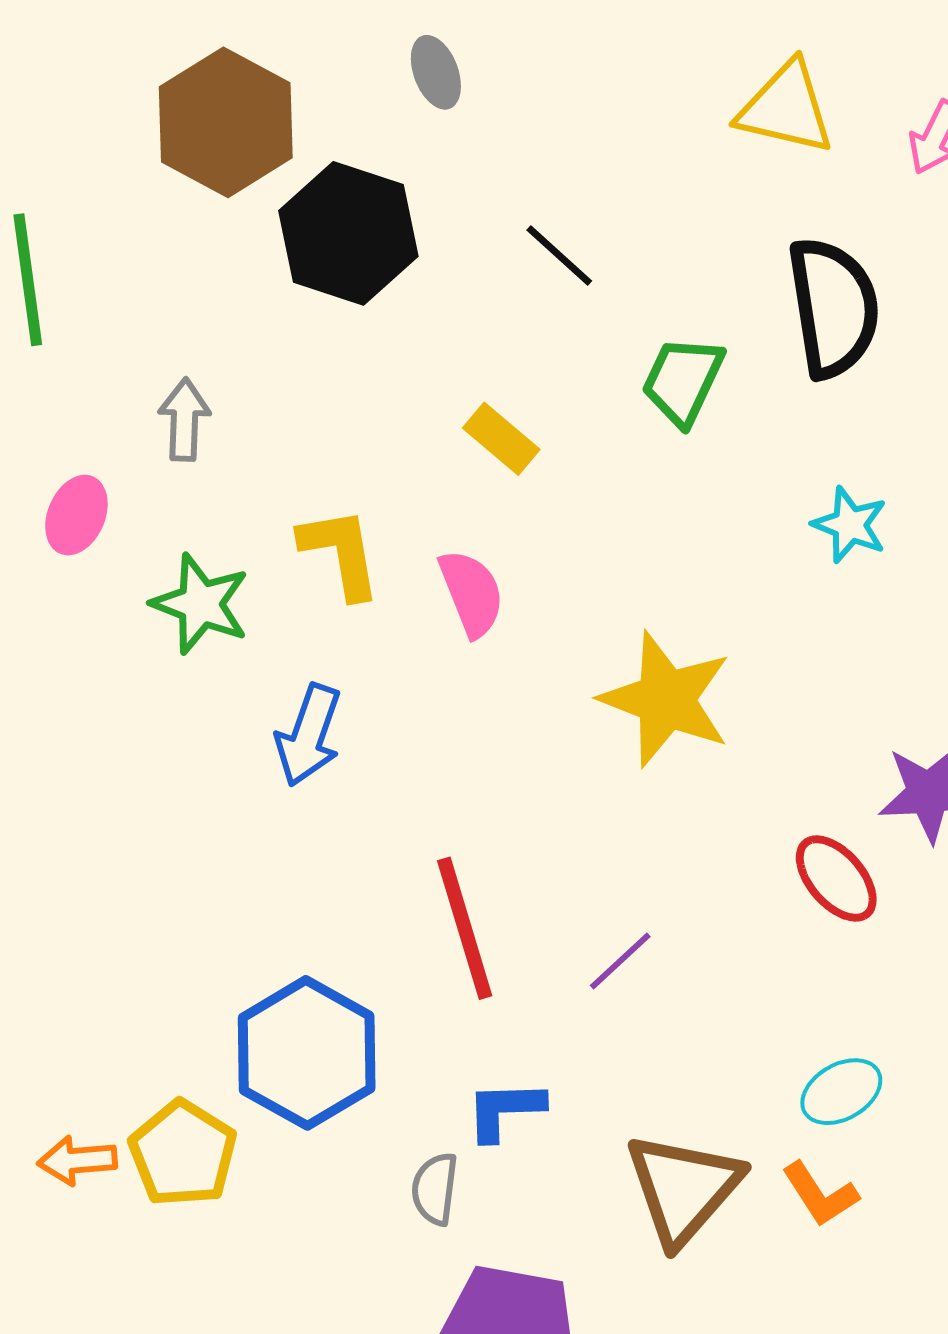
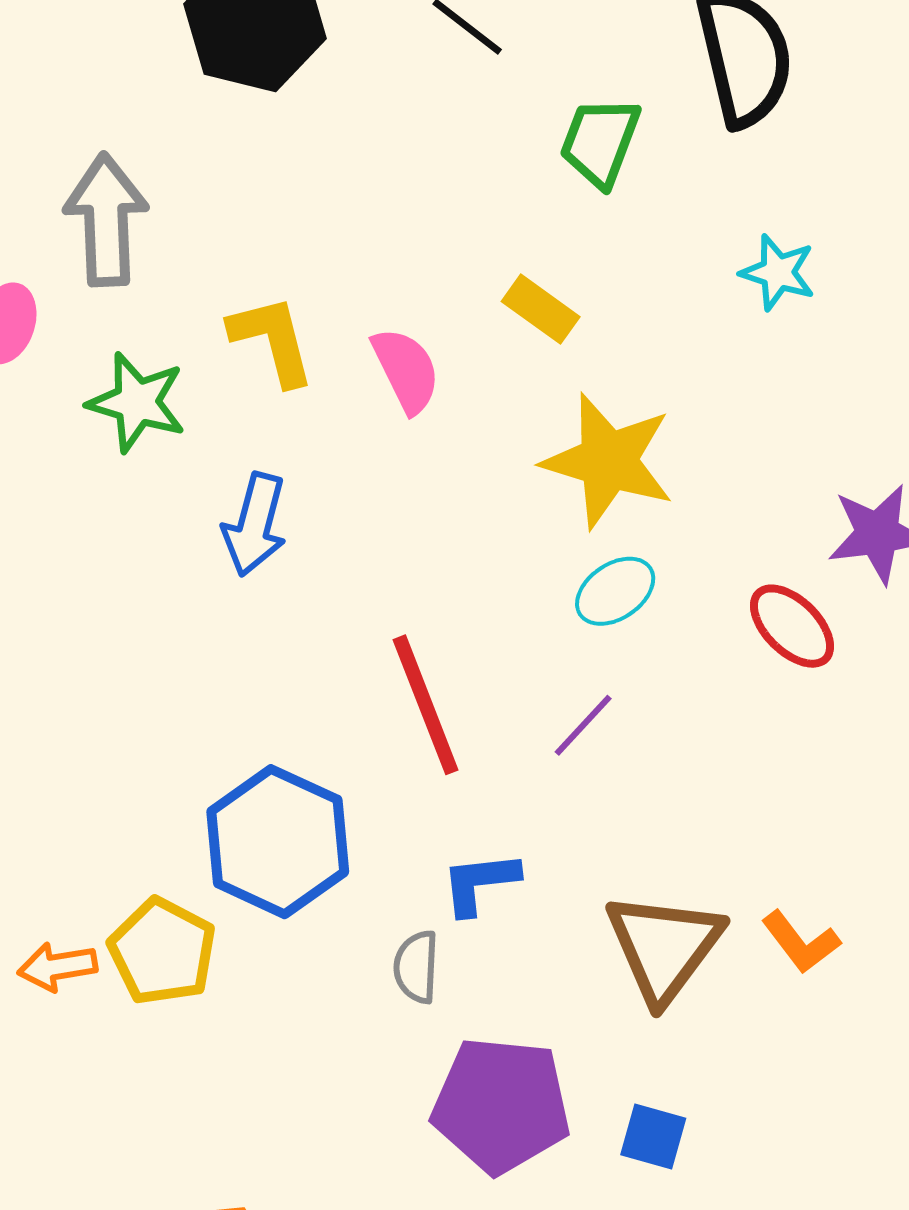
gray arrow: (184, 420) -> (106, 220), size x1.6
yellow rectangle: (501, 439) -> (541, 309), moved
cyan ellipse: (841, 1092) -> (615, 591), moved

